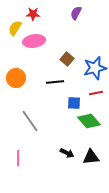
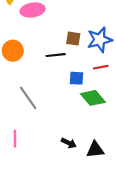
brown square: (67, 59) -> (73, 39), moved, turned -32
black arrow: (67, 153) -> (69, 143), moved
black triangle: (91, 157) -> (95, 150), moved

